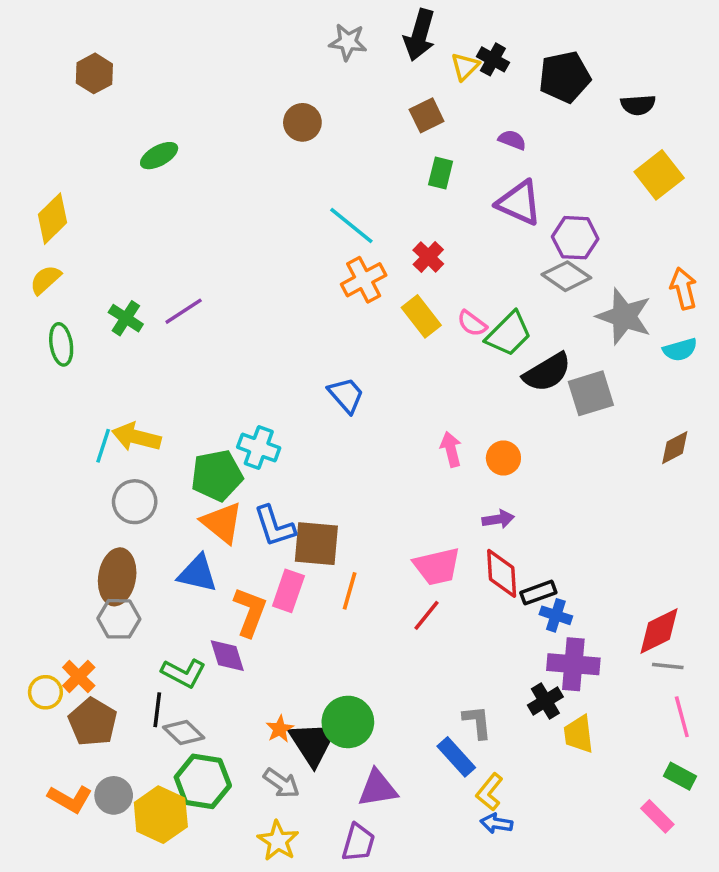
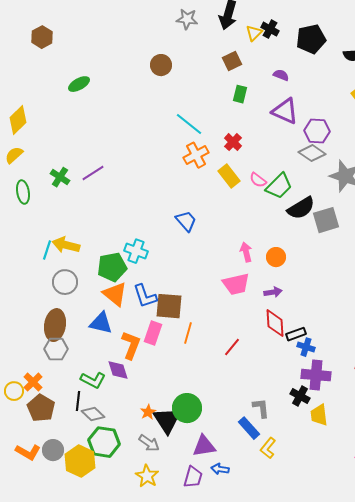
pink trapezoid: (437, 566) -> (236, 284), moved
black cross: (545, 701) -> (300, 396), turned -30
blue arrow: (496, 823) -> (220, 469), moved

